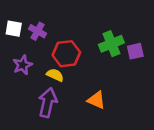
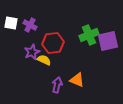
purple square: (135, 51) -> (108, 41), size x1.5
purple star: (23, 65) -> (32, 52), moved
purple arrow: (48, 103) -> (57, 85), moved, size x0.7

